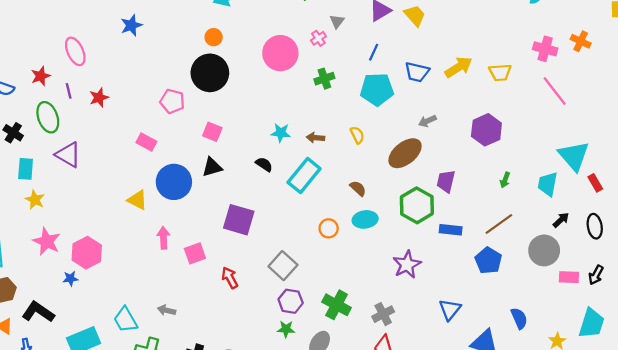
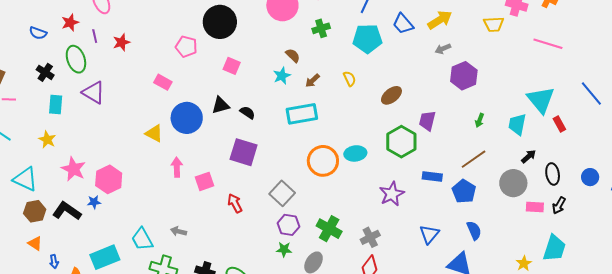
blue trapezoid: (417, 72) -> (403, 24), turned 35
yellow trapezoid: (500, 72) -> (494, 24), moved
pink line: (555, 91) -> (548, 44), moved, turned -36
gray arrow: (427, 121) -> (443, 49), moved
pink square: (212, 132) -> (232, 66), moved
cyan star: (281, 133) -> (282, 76), turned -30
brown arrow: (316, 138) -> (312, 81), turned -49
brown ellipse: (405, 153) -> (391, 95), size x0.7
black semicircle: (264, 164) -> (247, 113), moved
cyan rectangle: (304, 175) -> (302, 114), turned 40
brown semicircle: (358, 188) -> (293, 55), moved
yellow star: (35, 200) -> (47, 140), moved
black ellipse: (595, 226) -> (553, 174), moved
orange circle: (329, 228) -> (323, 161), size x1.8
blue rectangle: (451, 230) -> (432, 177), moved
black L-shape: (38, 312) -> (67, 211), moved
blue semicircle: (519, 318) -> (474, 230), moved

